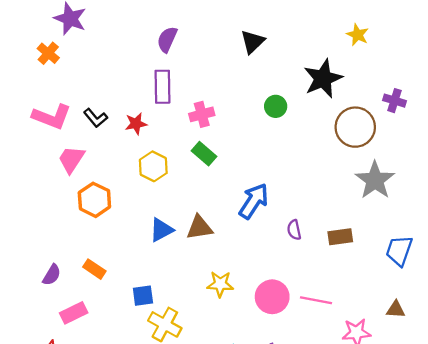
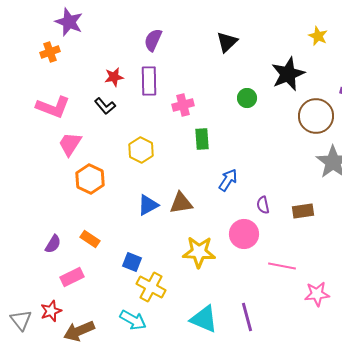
orange cross: (48, 53) -> (50, 52), turned 30
black L-shape: (96, 118) -> (105, 106), moved
red star: (136, 124) -> (114, 77), moved
green rectangle: (204, 154) -> (202, 139), moved, turned 45
blue arrow: (254, 201) -> (228, 180), size x0.7
yellow star: (220, 284) -> (199, 252), size x1.4
blue square: (143, 296) -> (132, 262), turned 30
pink circle: (272, 297) -> (244, 234), moved

